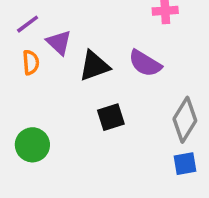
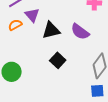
orange semicircle: (31, 62) -> (15, 25), turned -120
black square: (111, 117) -> (58, 60), turned -35

